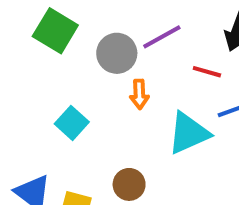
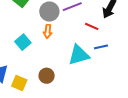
orange arrow: (139, 94) -> (48, 31), moved

